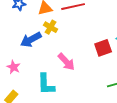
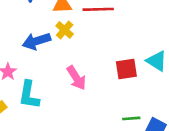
cyan L-shape: (46, 84) -> (29, 95), moved

